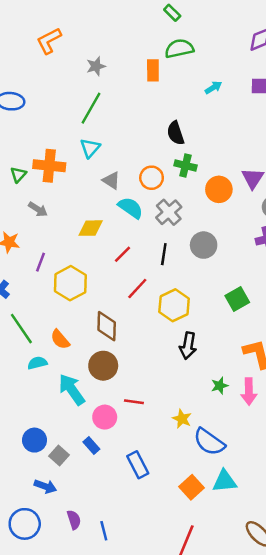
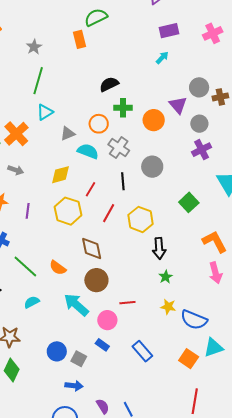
cyan arrow: (213, 88) -> (162, 58), moved
black semicircle: (176, 133) -> (109, 84), turned 96
cyan triangle: (90, 148) -> (45, 112), turned 30
orange cross: (49, 166) -> (16, 134), turned -35
gray triangle: (111, 180) -> (68, 134), turned -42
yellow hexagon: (70, 283) -> (68, 211), moved
cyan semicircle: (37, 363) -> (32, 302), moved
green star: (220, 386) -> (166, 277), moved

